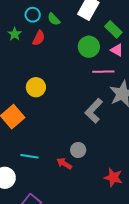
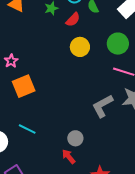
yellow circle: (36, 87) -> (80, 47), moved
red arrow: (64, 164) -> (69, 156), moved

